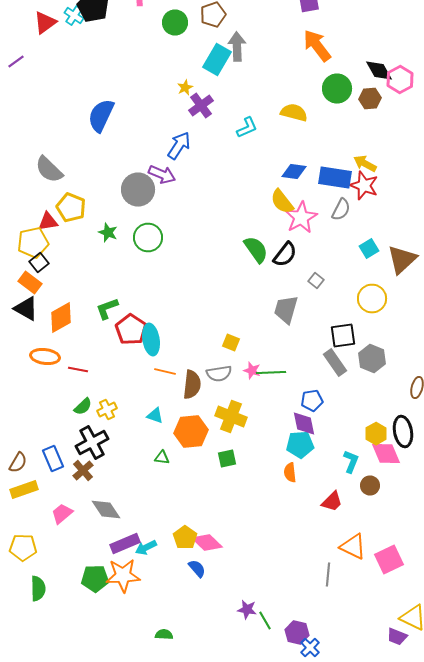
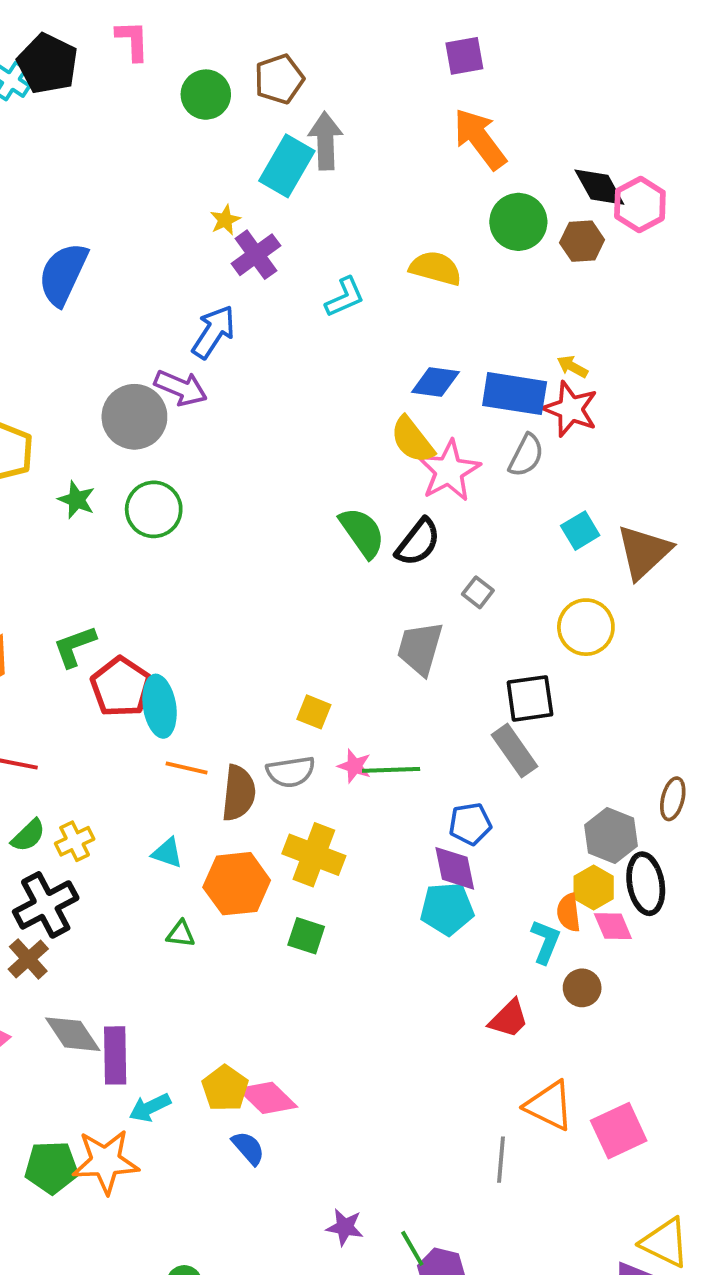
yellow arrow: (365, 164) -> (572, 367), size x0.7
gray hexagon: (372, 358) -> (611, 835), moved
pink diamond: (386, 454) -> (613, 926), size x0.7
green square: (227, 458) -> (306, 936), turned 30
orange semicircle: (290, 472) -> (569, 913), moved
purple rectangle: (125, 544) -> (115, 1055), moved, turned -68
green line: (265, 620) -> (412, 1248), moved

